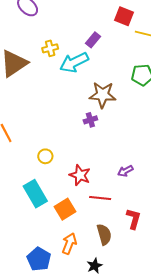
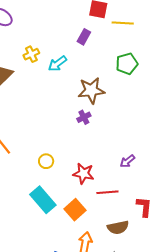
purple rectangle: (93, 40) -> (84, 37), moved
cyan arrow: (74, 62) -> (57, 64), size x0.7
brown semicircle: (104, 234) -> (118, 227), turned 105

